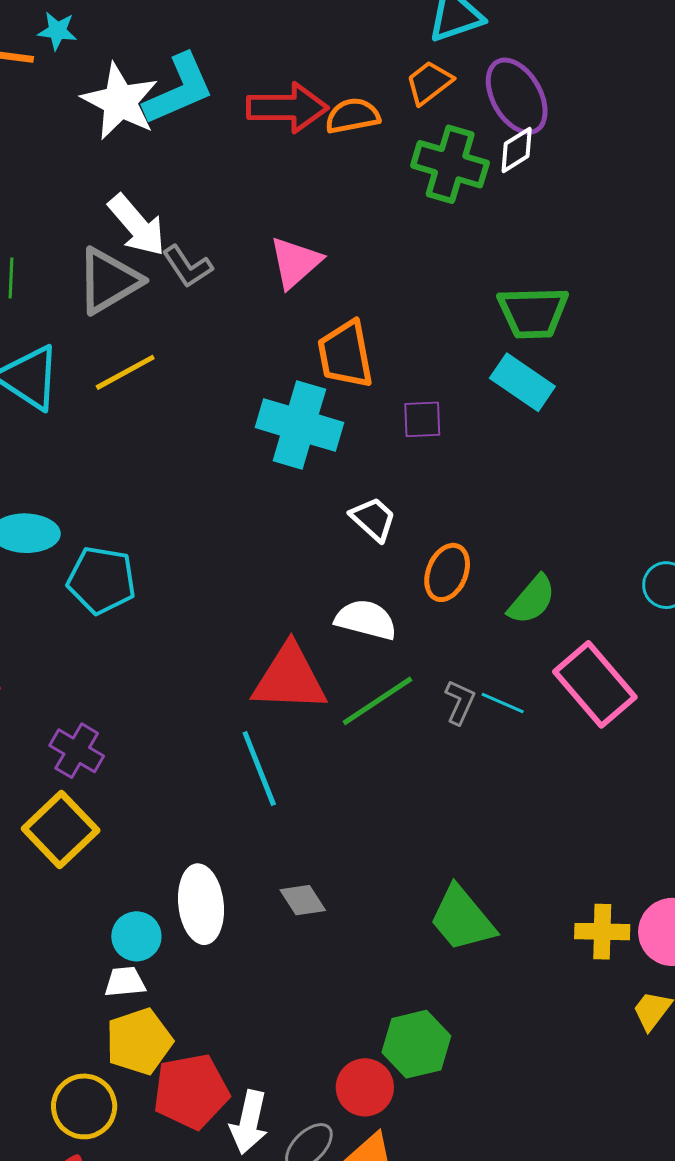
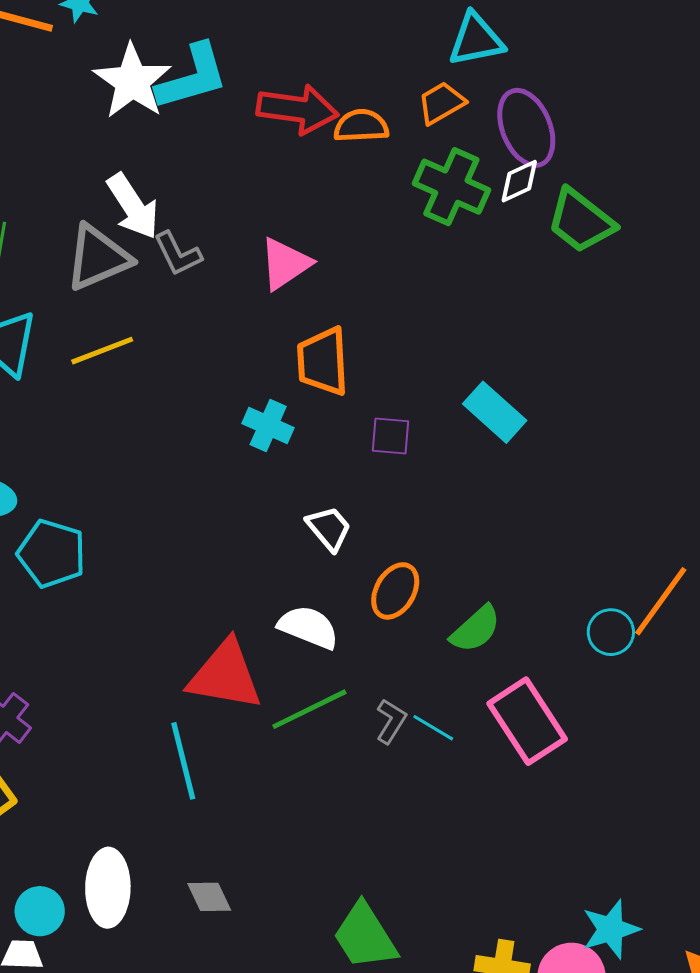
green trapezoid: (533, 312) -> (581, 221), moved, turned 32
cyan cross: (299, 425) -> (268, 426), size x0.6

